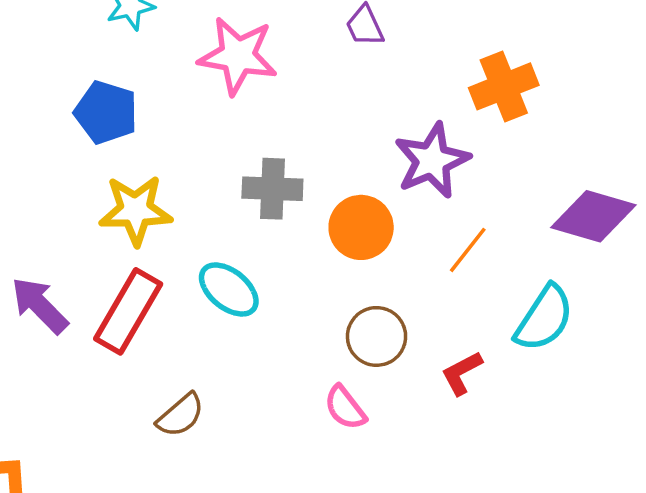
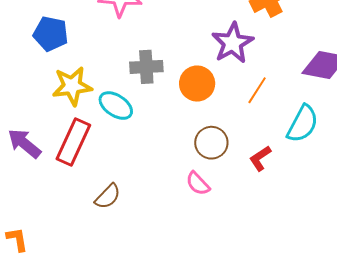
cyan ellipse: (229, 289) -> (116, 106), moved

